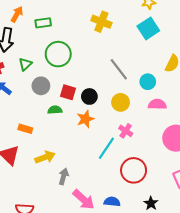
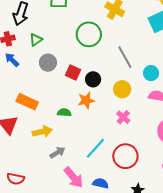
green circle: (58, 54) -> (89, 34), moved
green semicircle: (55, 110) -> (64, 113), moved
orange rectangle: (25, 129) -> (27, 102), size x1.5
cyan line: (106, 148) -> (95, 148), moved
gray arrow: (64, 176) -> (57, 153), turned 35

